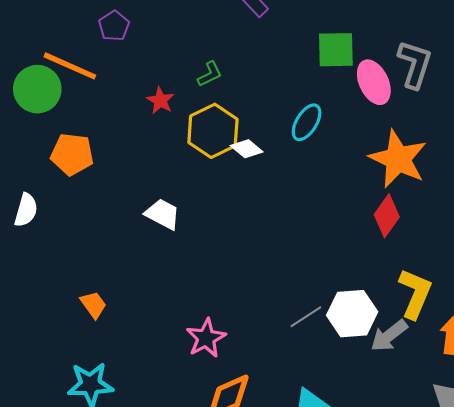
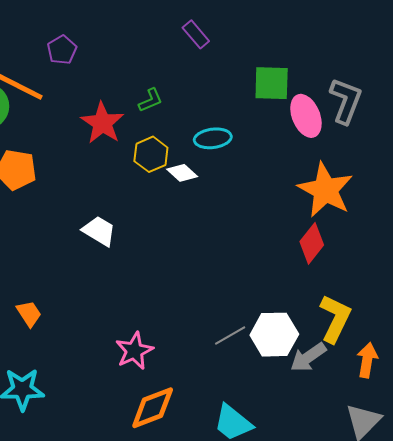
red star: (160, 100) -> (102, 123), size x1.6
cyan ellipse: (307, 122) -> (213, 138), moved, turned 48
yellow hexagon: (213, 131) -> (151, 154), size x0.7

